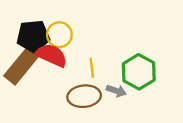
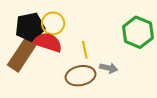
green hexagon: (139, 72) -> (138, 32), moved

